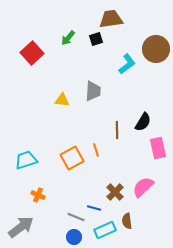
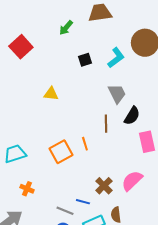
green arrow: (68, 38) -> (66, 28), moved
black square: (96, 39) -> (85, 60), moved
gray trapezoid: (93, 91) -> (117, 94), moved, turned -30

